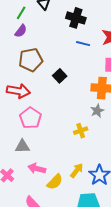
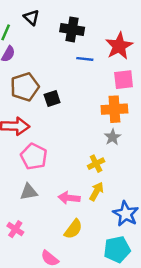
black square: (60, 76) -> (52, 98), moved, turned 32
pink arrow: (37, 169) -> (69, 198), moved
yellow arrow: (77, 170) -> (96, 191), moved

